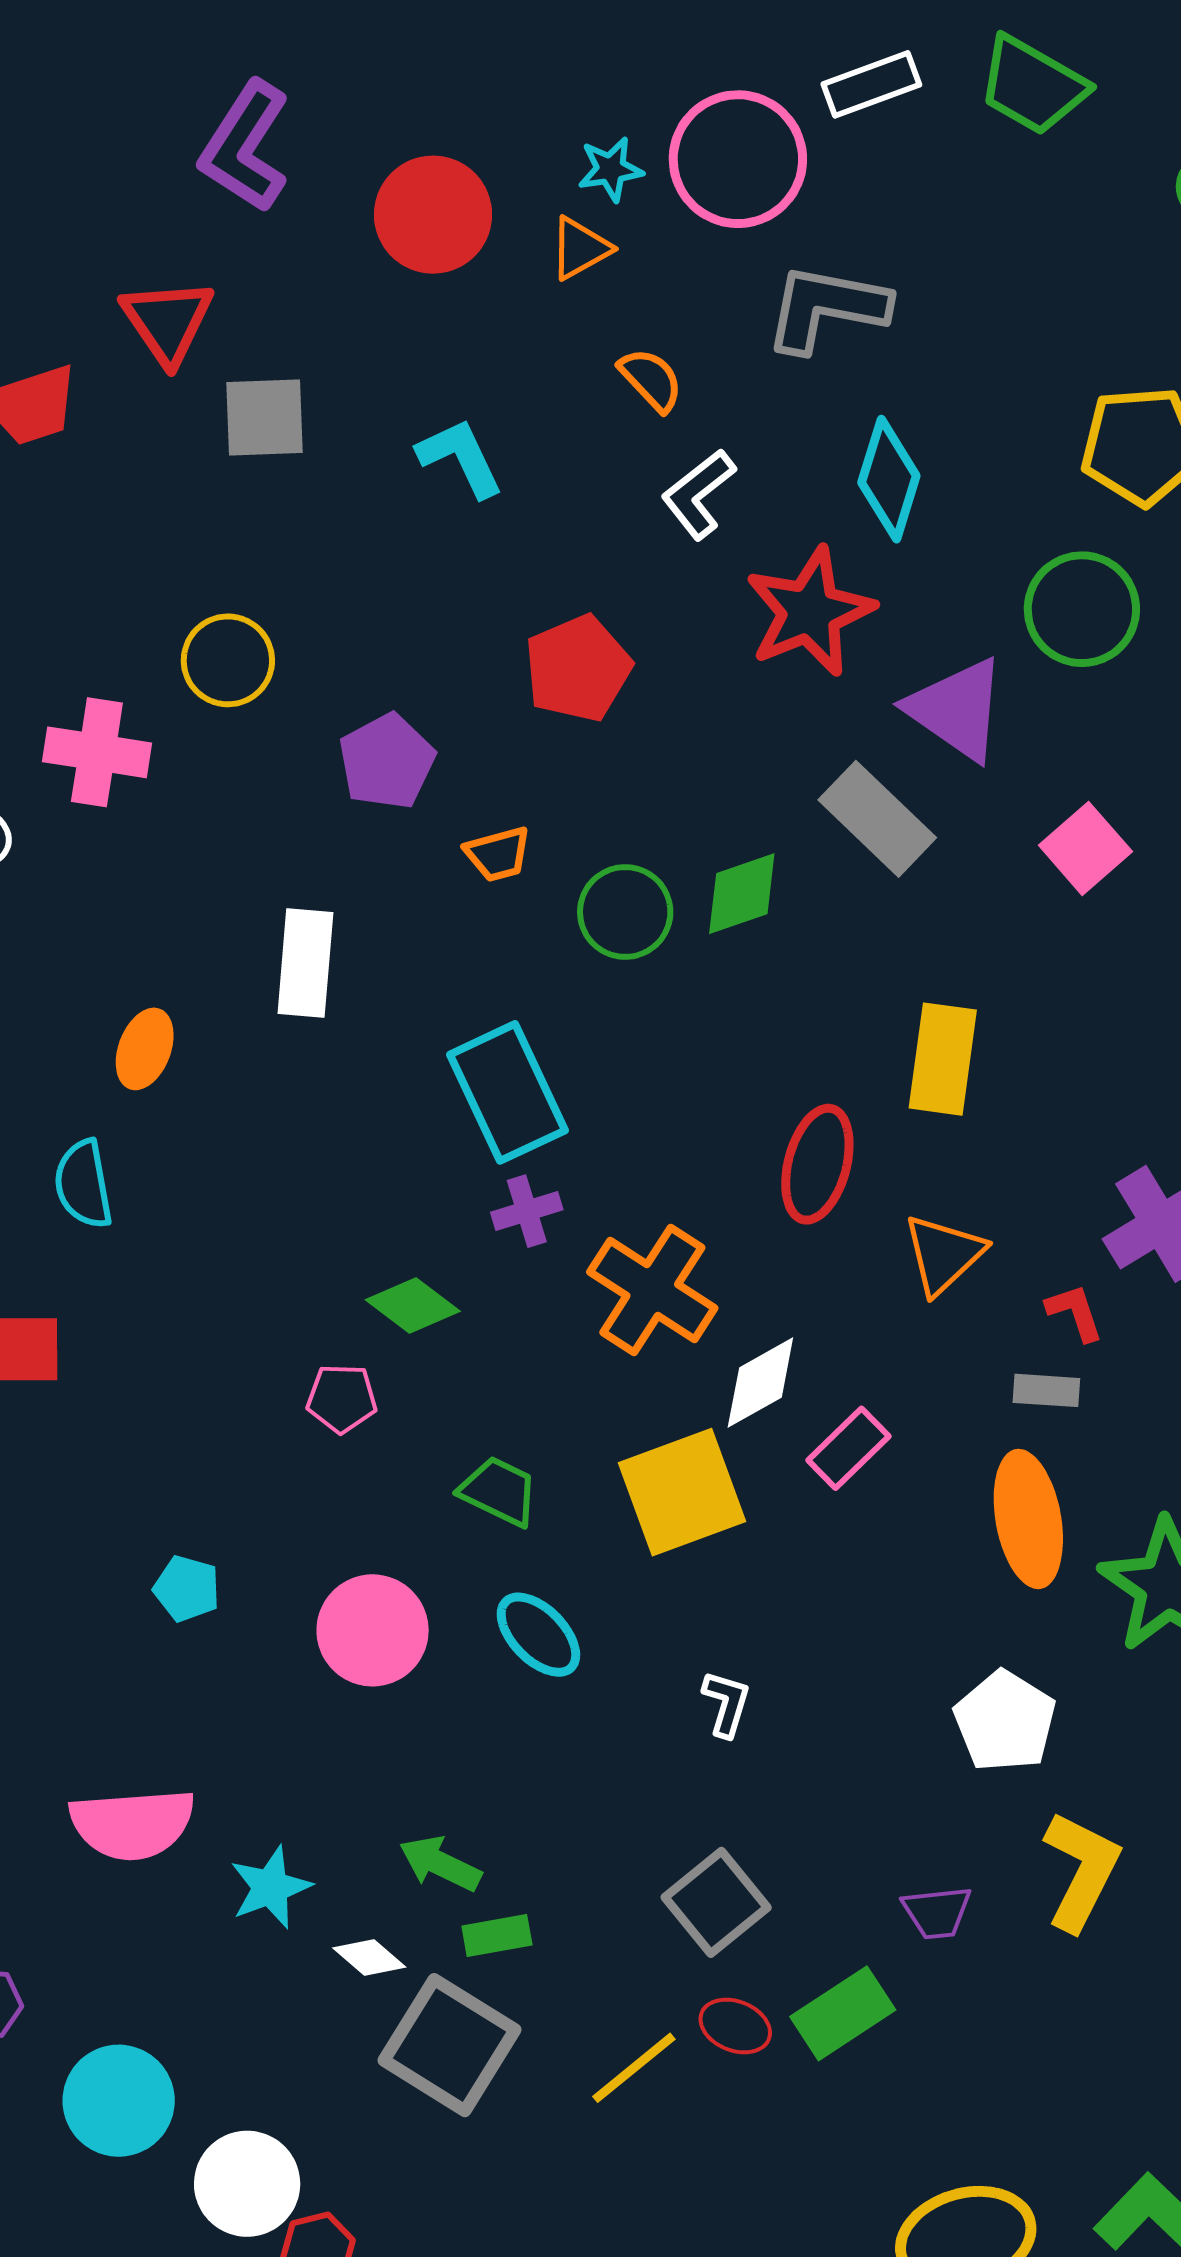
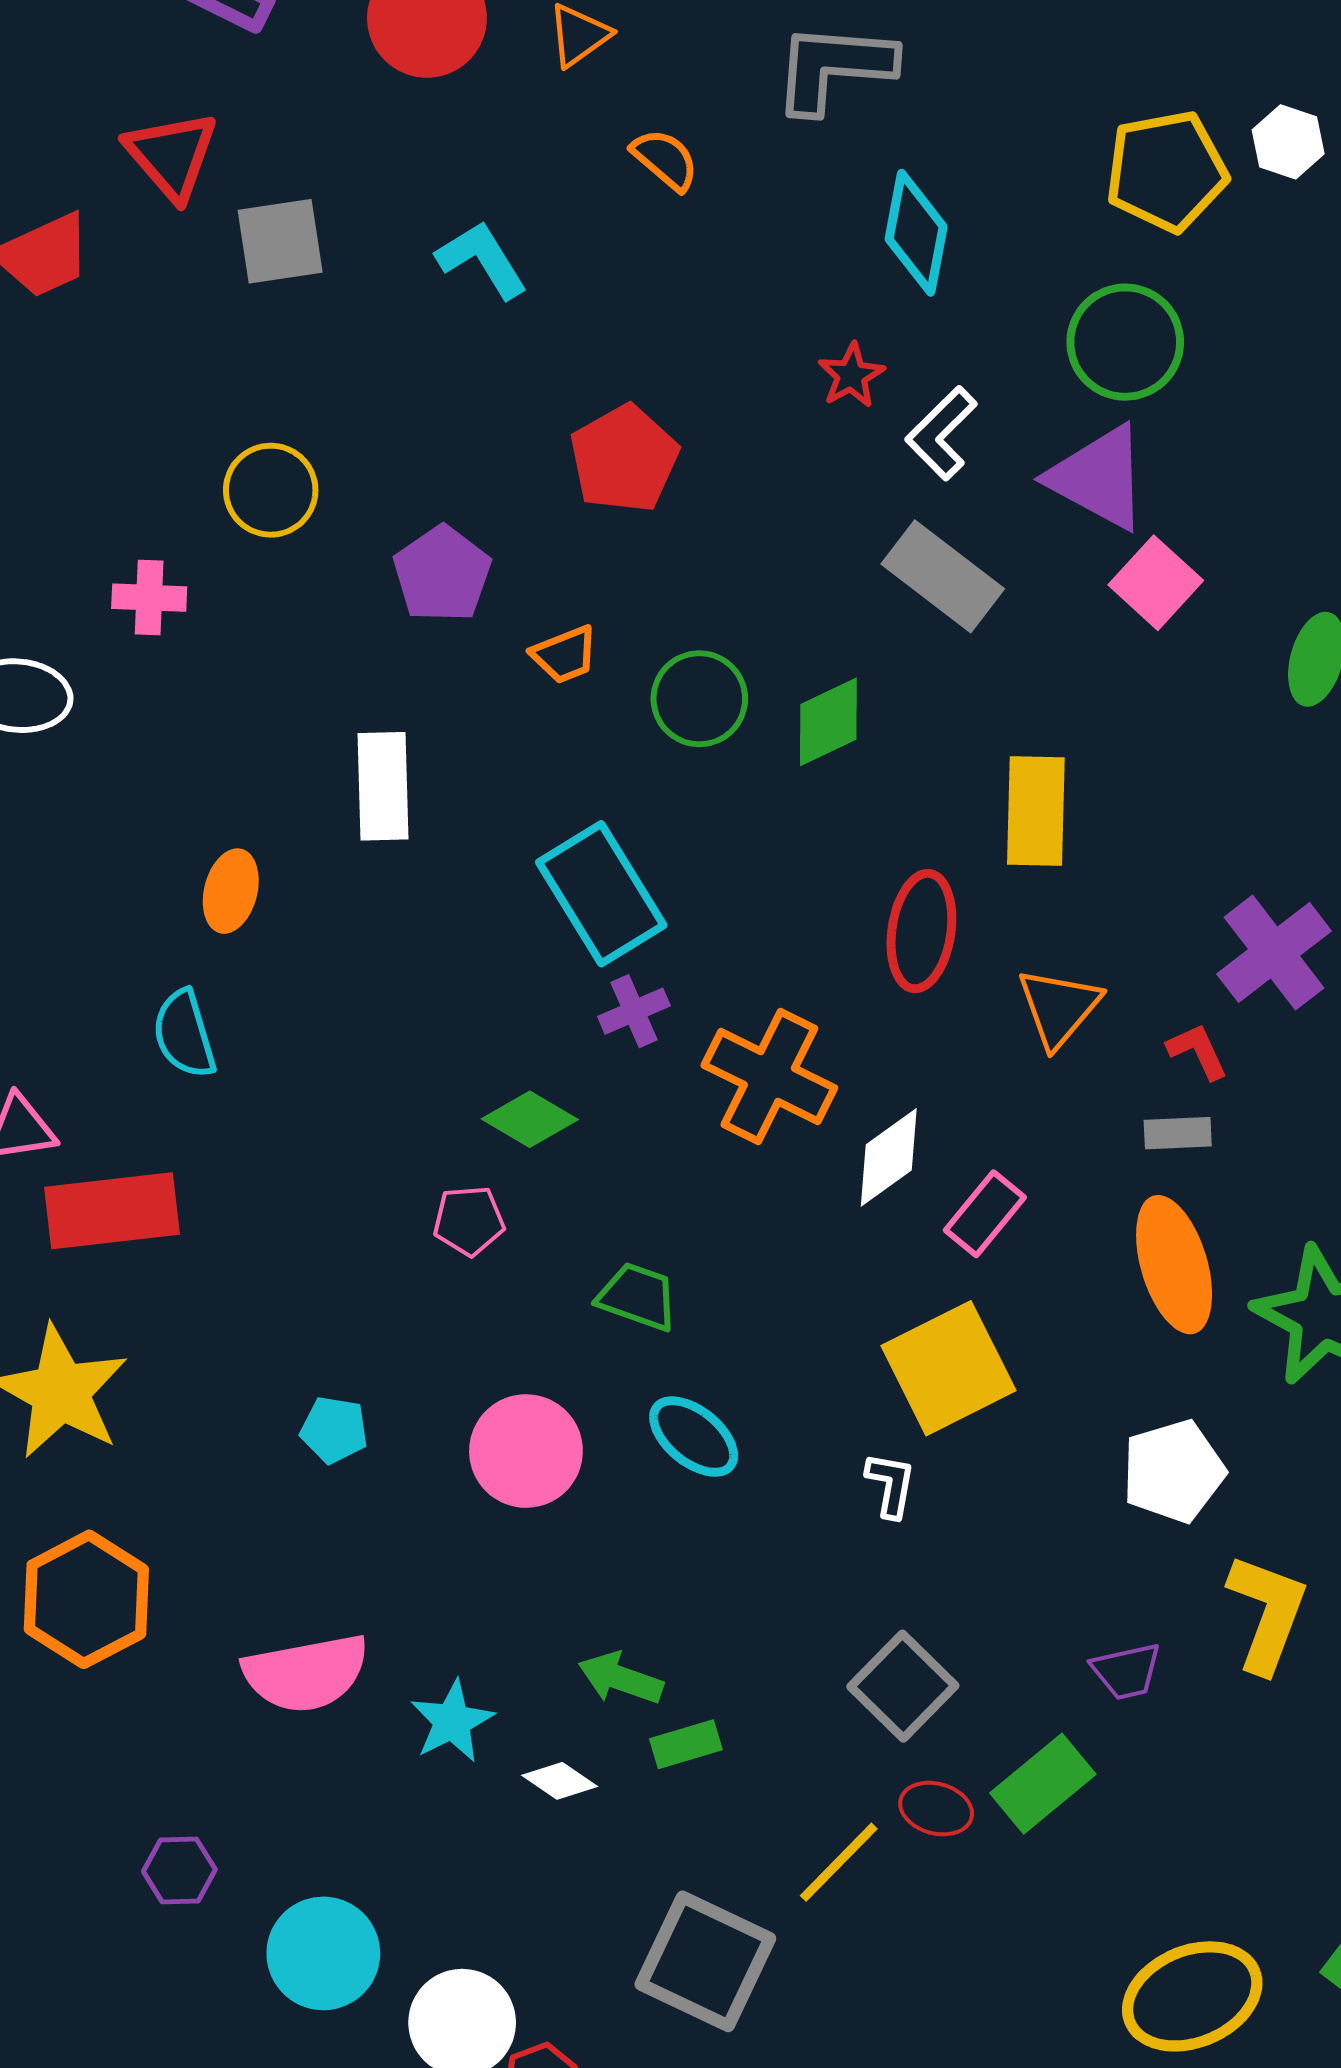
white L-shape: (698, 494) -> (941, 433), moved
red star: (810, 612) -> (851, 375), size x0.5
purple triangle: (957, 709) -> (1099, 477), moved
pink cross: (97, 752) -> (149, 598), size x0.7
green diamond: (742, 894) -> (828, 722), moved
yellow square: (682, 1492) -> (948, 1368), moved
white pentagon: (1005, 1721) -> (1173, 1471), turned 30
gray square: (450, 2045) -> (705, 1961), moved

